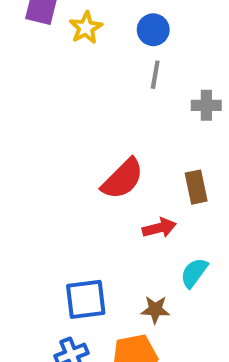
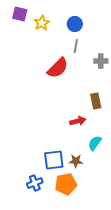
red semicircle: (123, 179) -> (58, 68), moved
blue square: (86, 299) -> (54, 160), moved

